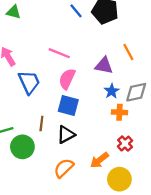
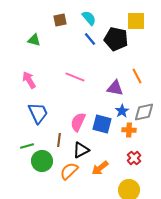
pink semicircle: (67, 79) -> (78, 122), moved
blue trapezoid: (29, 82) -> (38, 113), moved
blue square: (68, 106) -> (102, 124), moved
orange arrow: (99, 160) -> (100, 168), moved
orange semicircle: (64, 168) -> (69, 171), moved

